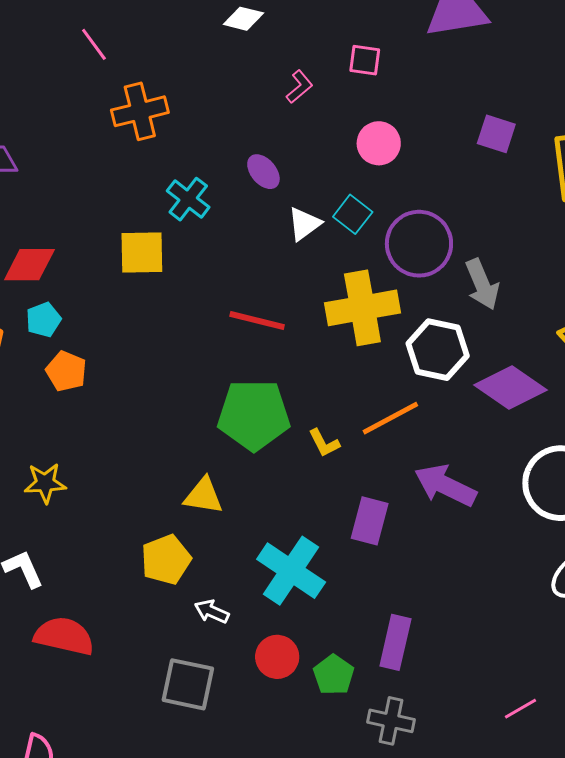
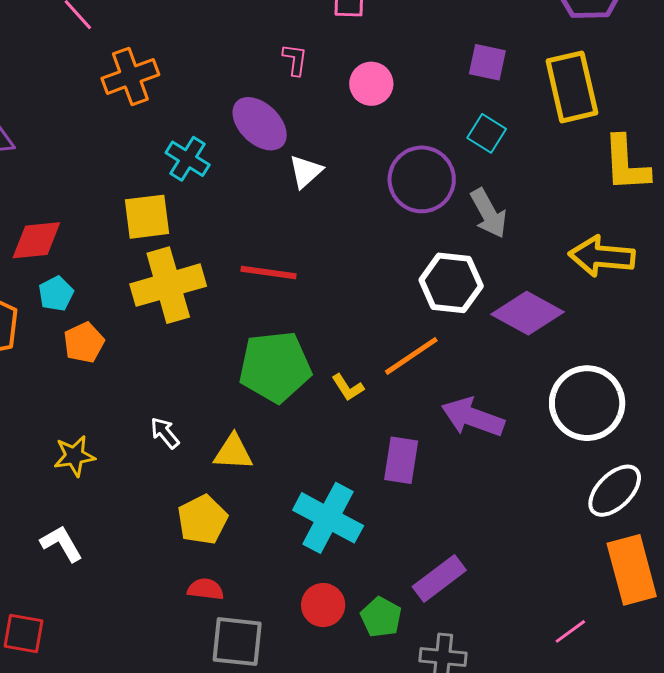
pink L-shape: (299, 87) -> (295, 60), moved, turned -36
purple ellipse: (263, 172) -> (260, 124), size x1.6
cyan square: (353, 214) -> (487, 133), moved
yellow cross: (362, 308) -> (168, 285), moved
orange pentagon: (66, 371) -> (84, 343), turned 30
white arrow: (212, 611) -> (165, 433), moved, turned 32
red semicircle: (64, 636) -> (206, 589), moved, size x0.6
purple rectangle: (395, 642) -> (439, 578), turned 46

